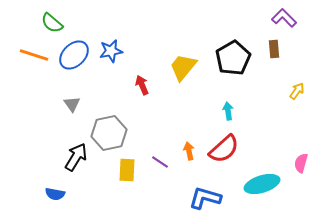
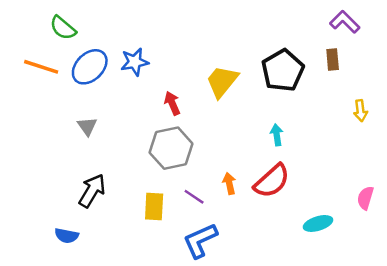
yellow arrow: (297, 91) -> (361, 111), turned 138
gray hexagon: (109, 133) -> (171, 148), moved
cyan ellipse: (262, 184) -> (318, 223), size x0.7
blue L-shape: (205, 198) -> (200, 240), moved, turned -40

